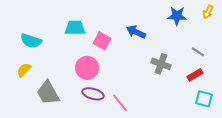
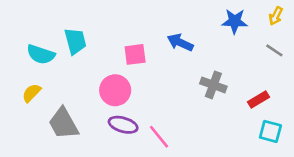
cyan trapezoid: (75, 28) -> (75, 41), moved, turned 75
pink square: (102, 41) -> (135, 54), turned -36
gray line: (198, 52) -> (274, 50), moved

